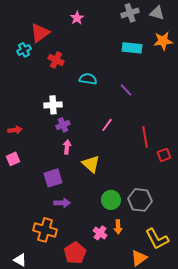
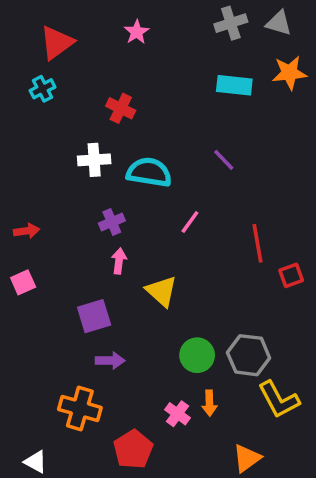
red triangle: (40, 33) -> (57, 43), moved
red cross: (56, 60) -> (121, 108), moved
cyan semicircle: (88, 79) -> (149, 172), moved, size x1.4
white cross: (53, 105) -> (94, 160), moved
yellow L-shape: (157, 239) -> (279, 400), moved

